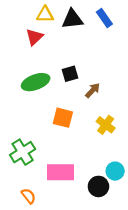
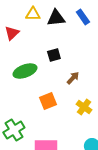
red triangle: (34, 37) -> (12, 33), moved
black square: (70, 74) -> (54, 55), moved
orange square: (63, 118) -> (48, 101), turned -36

